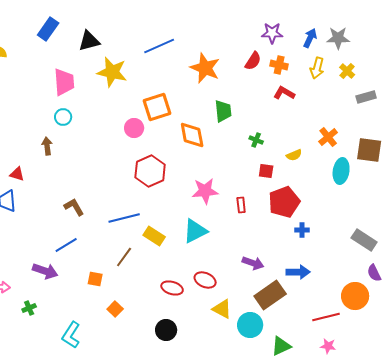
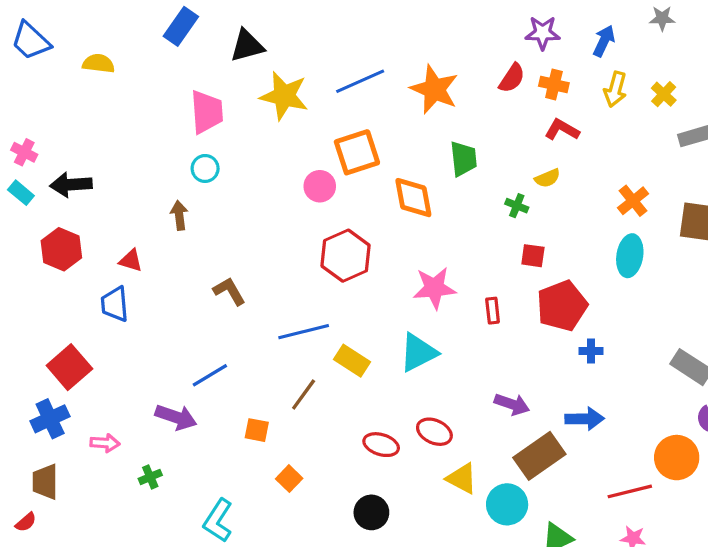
gray star: (338, 38) -> (662, 18), moved, size x0.7
blue line: (159, 46) -> (360, 81), moved
yellow semicircle: (294, 155) -> (547, 178), moved
cyan ellipse: (341, 171) -> (630, 256), moved
brown L-shape: (74, 207) -> (229, 291), moved

